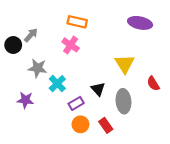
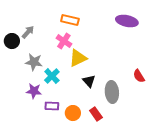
yellow triangle: (125, 64) -> (78, 58), moved, turned 36
purple star: (25, 100) -> (34, 91), moved
purple rectangle: (76, 103) -> (52, 106), moved, turned 32

